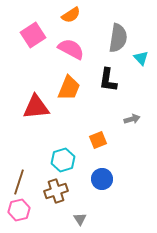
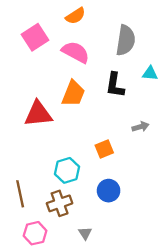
cyan triangle: (141, 58) -> (150, 73), moved, turned -42
brown line: (19, 182) -> (20, 194), turned -30
pink hexagon: (19, 210) -> (35, 233), moved

